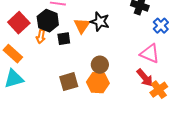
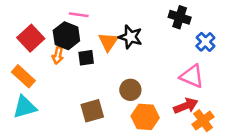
red arrow: (145, 78) -> (186, 106), turned -72
orange hexagon: (98, 83) -> (145, 117), moved

